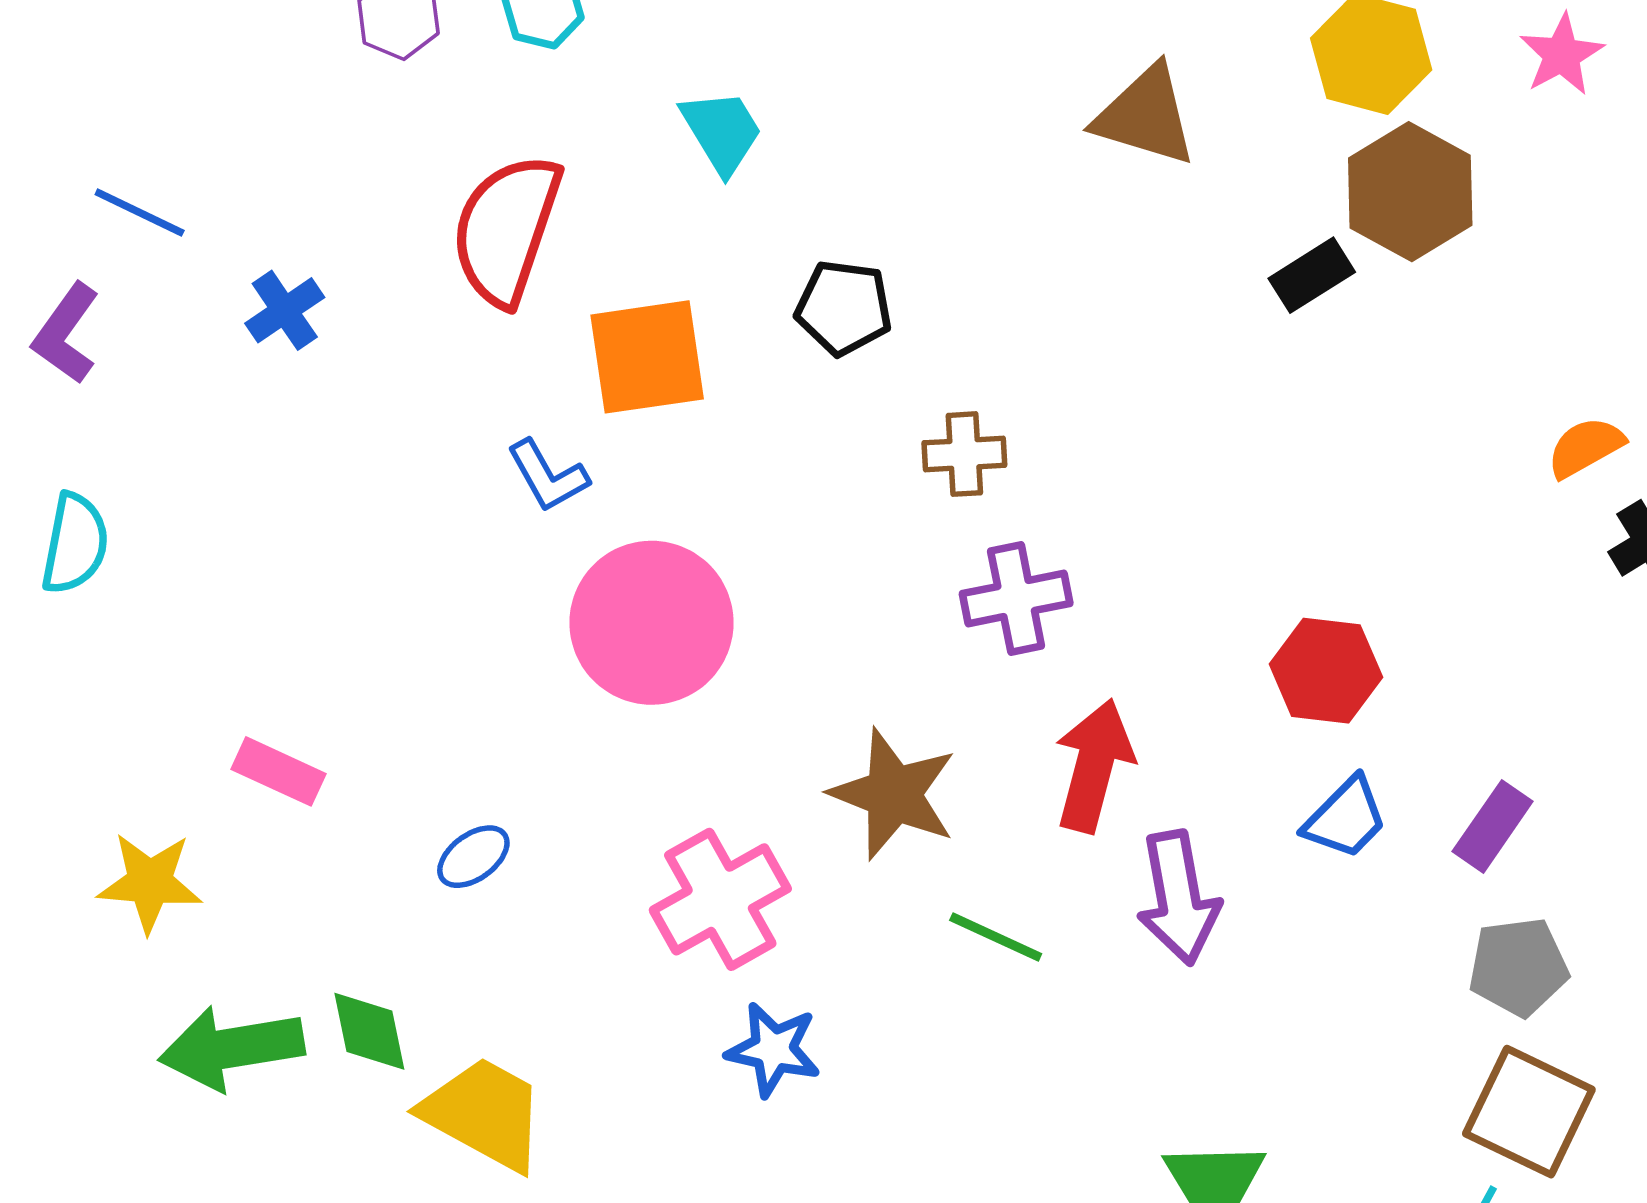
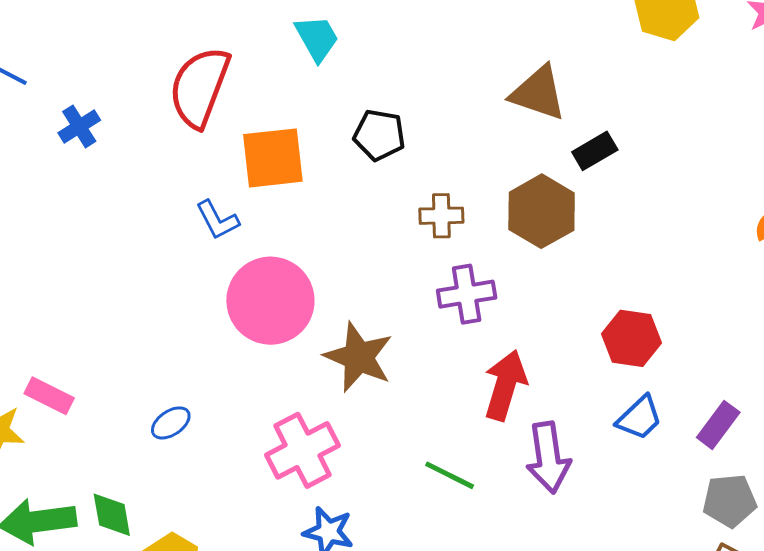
brown triangle: (1145, 116) -> (538, 93), moved
brown hexagon: (1410, 192) -> (542, 211), moved
black rectangle: (1312, 275) -> (595, 151), moved
pink rectangle: (279, 771) -> (49, 396), moved
brown star: (893, 794) -> (359, 357), moved

